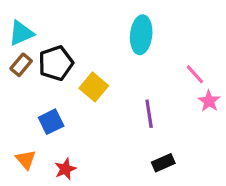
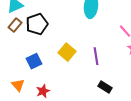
yellow square: (94, 87) -> (67, 52), moved
black rectangle: (163, 163) -> (105, 87), turned 56

